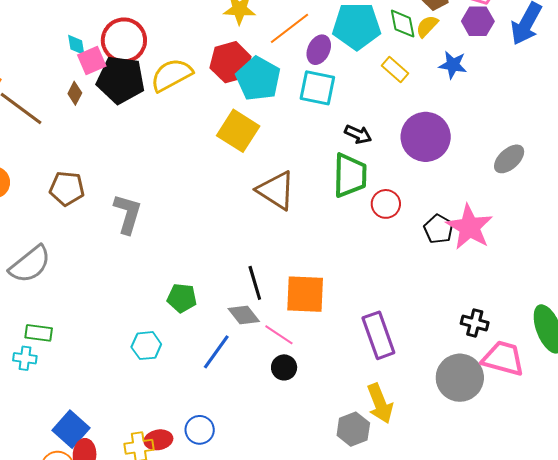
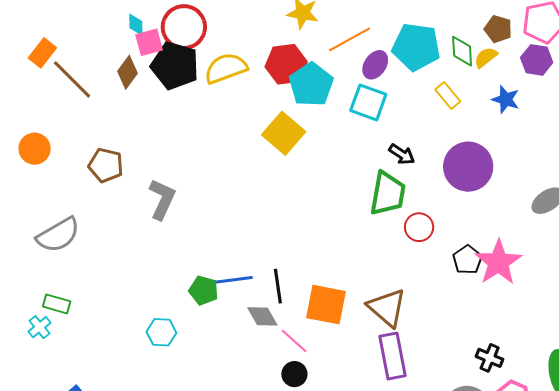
brown diamond: (75, 93) -> (128, 72), size x1.4
brown triangle: (276, 190) -> (387, 308), moved
blue line: (216, 352) -> (233, 280), moved, turned 39
cyan cross: (25, 358) -> (40, 327), turned 35

